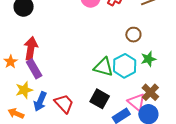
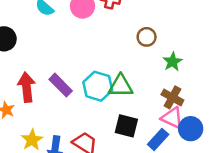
cyan hexagon: (125, 66) -> (98, 86), moved
purple rectangle: (34, 69) -> (61, 85), moved
brown cross: (150, 92) -> (172, 97), moved

